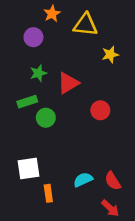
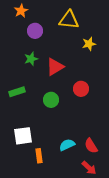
orange star: (52, 14) -> (21, 11), moved
purple circle: (33, 37) -> (35, 31), moved
green rectangle: (27, 102) -> (17, 92), moved
green circle: (46, 118) -> (51, 100), moved

